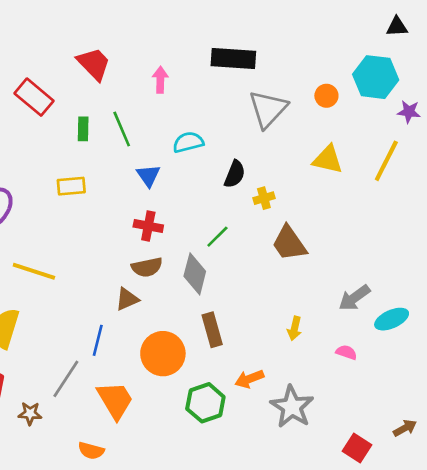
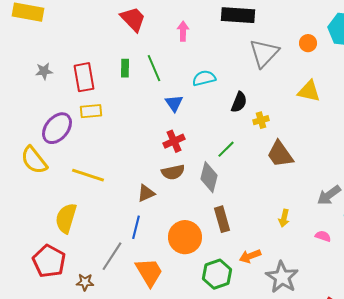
red rectangle: (34, 97) -> (84, 77), moved, turned 40
yellow rectangle: (71, 186) -> (91, 111), moved
red cross: (148, 226) -> (174, 141), turned -35
brown triangle: (127, 299) -> (146, 193), moved

